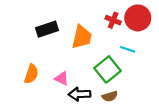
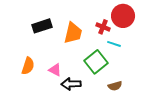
red cross: (113, 20) -> (103, 27), moved
brown semicircle: (110, 96) -> (115, 86), moved

